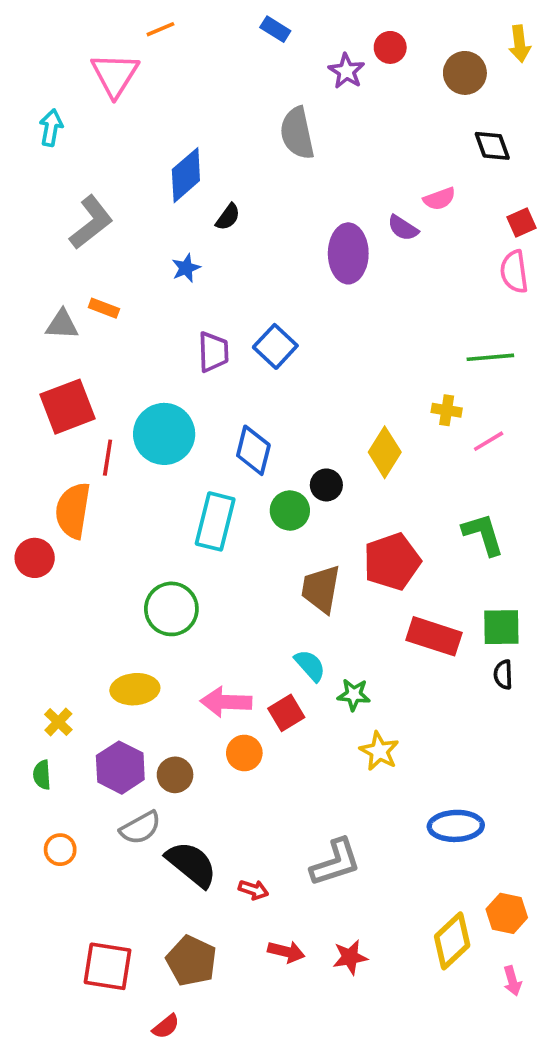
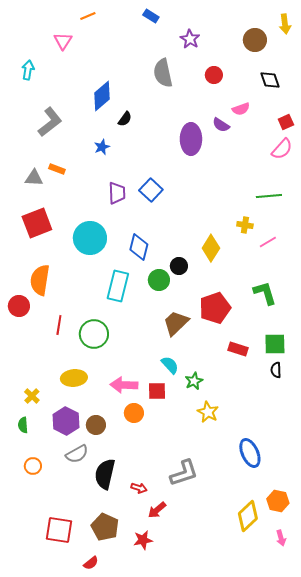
red circle: (390, 47) -> (214, 75), moved
pink triangle: (115, 75) -> (63, 41), size x0.7
pink semicircle: (514, 272) -> (282, 149), turned -130
red line: (108, 458) -> (59, 325), moved
brown trapezoid: (321, 589) -> (176, 323), turned 36
red rectangle: (434, 636) -> (238, 349), size x0.7
green star: (354, 695) -> (194, 381), turned -30
red square: (286, 713) -> (157, 391), turned 30
blue ellipse: (456, 826) -> (250, 453), turned 68
black semicircle: (191, 864) -> (105, 474), turned -116
red arrow: (286, 952) -> (157, 510), moved, turned 126
red star: (350, 957) -> (143, 540), moved

